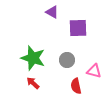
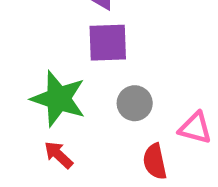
purple square: (78, 28) -> (108, 43), moved

